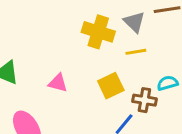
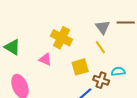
yellow cross: (98, 32) -> (62, 38), moved
yellow line: (136, 52) -> (100, 47), turned 56

